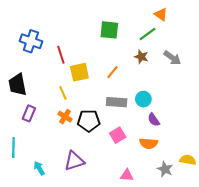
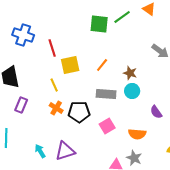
green line: (148, 34) -> (122, 17), moved
brown star: (141, 57) -> (130, 73), moved
purple semicircle: (154, 120) -> (156, 112), moved
cyan arrow: (39, 168) -> (40, 151), moved
gray star: (165, 169) -> (134, 158), moved

